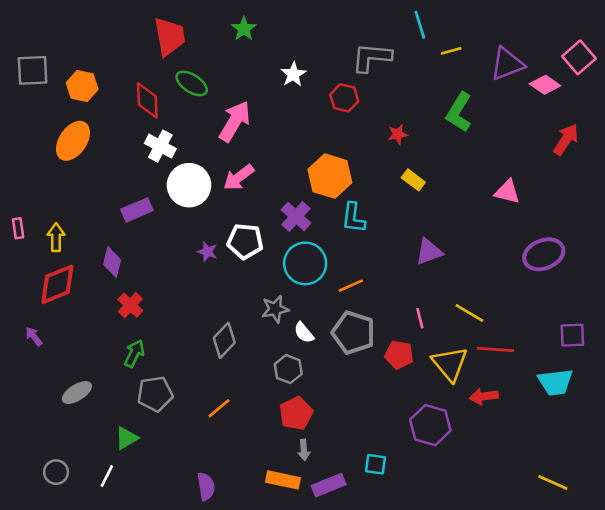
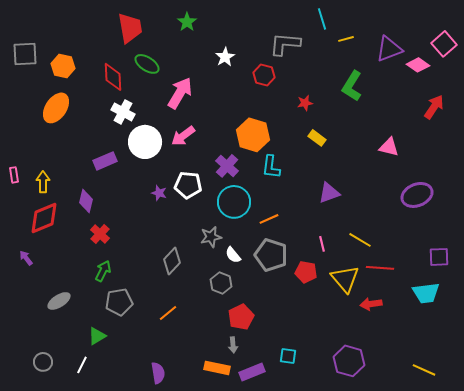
red pentagon: (296, 413) -> (241, 317), moved
purple hexagon: (430, 425) -> (349, 361), moved

